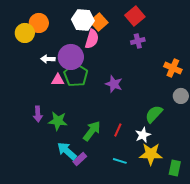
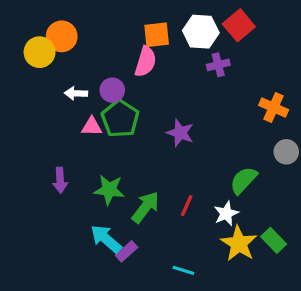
red square: (135, 16) -> (239, 25), moved
white hexagon: (83, 20) -> (201, 32), moved
orange square: (99, 22) -> (157, 35), turned 36
purple circle: (71, 57) -> (112, 90), size x0.6
green star: (58, 121) -> (109, 190), moved
yellow star: (151, 154) -> (239, 244), turned 30
cyan line: (120, 161) -> (183, 270), moved
green rectangle: (175, 168) -> (274, 240), moved, turned -56

